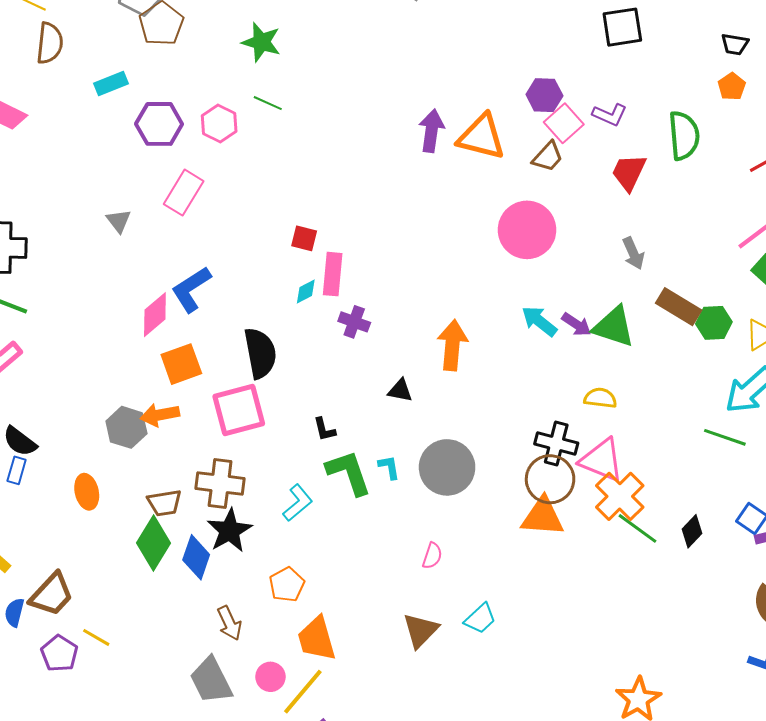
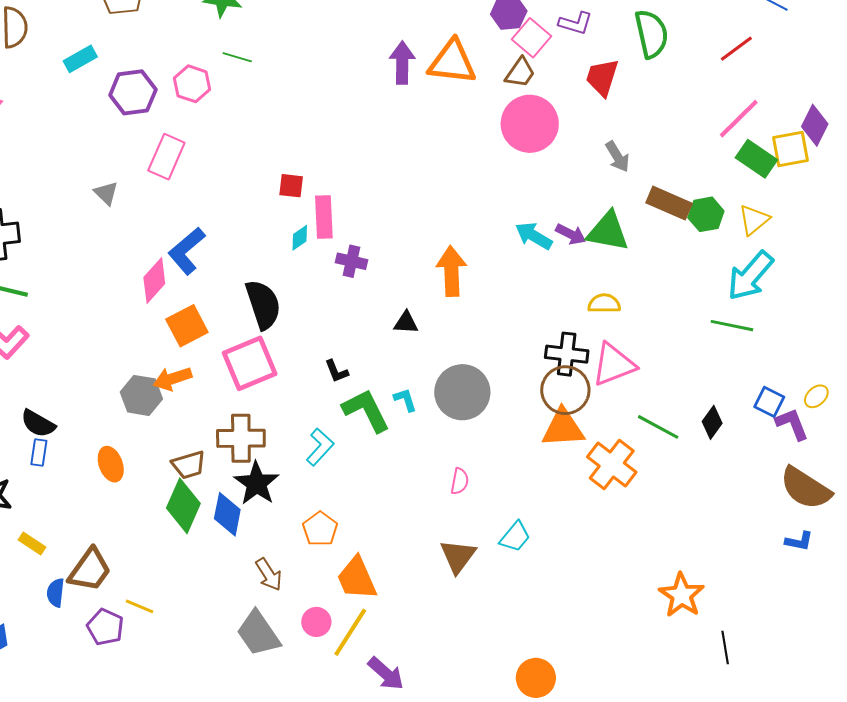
pink circle: (527, 230) -> (530, 124), moved
pink triangle: (602, 460) -> (614, 365), turned -36
orange cross: (620, 496) -> (612, 465), moved

